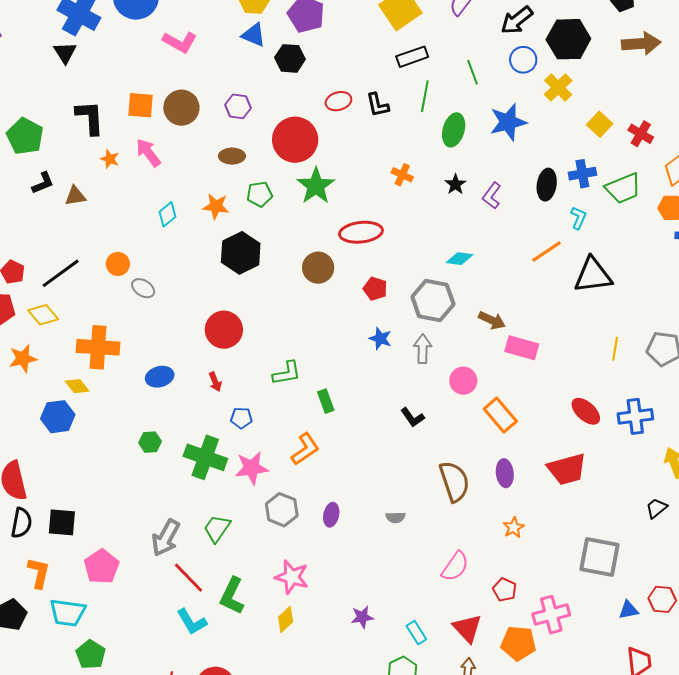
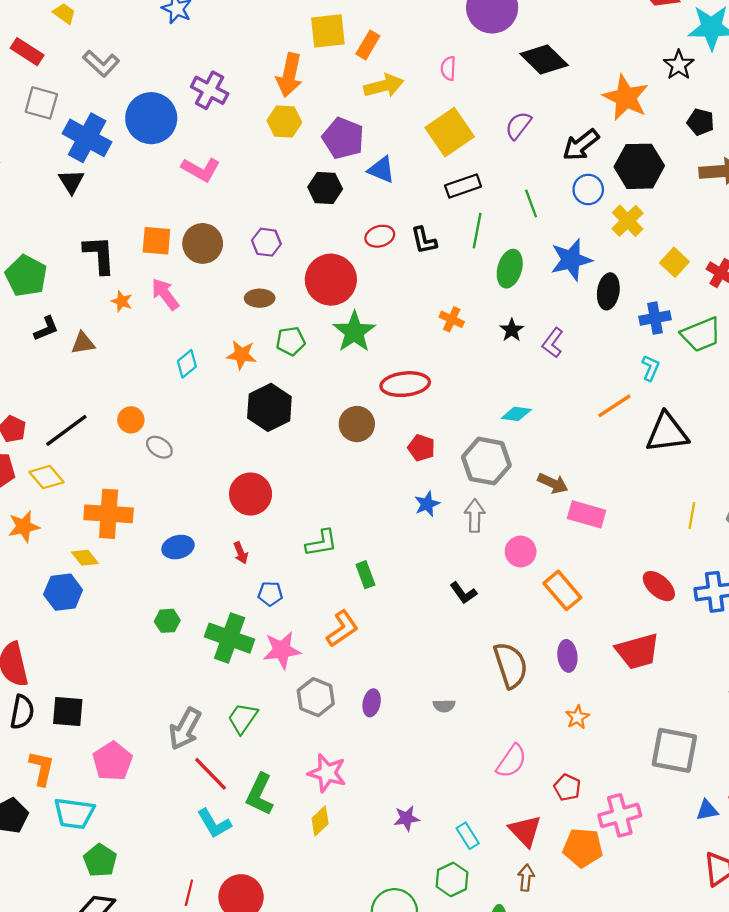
blue triangle: (254, 35) -> (381, 170), moved
black ellipse: (547, 185) -> (608, 291), moved
blue star: (380, 338) -> (427, 504), turned 30

